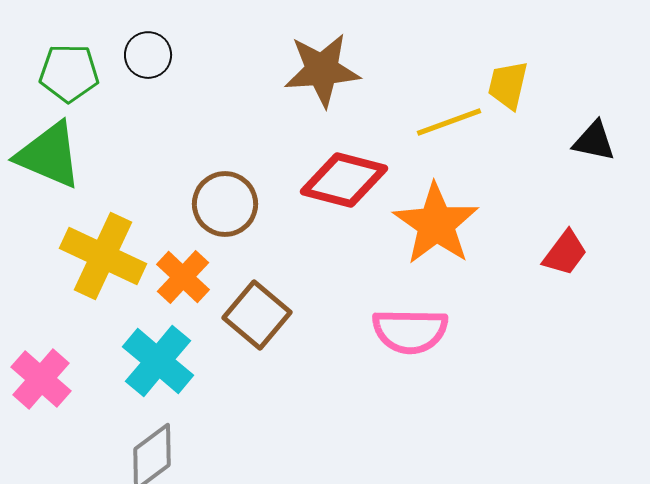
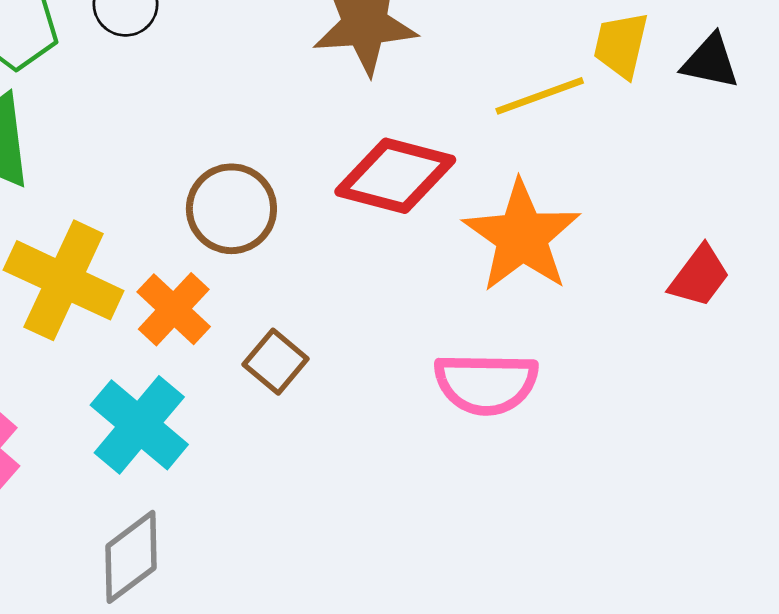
black triangle: (594, 141) -> (710, 62), moved
brown square: (257, 315) -> (276, 362), size x0.7

